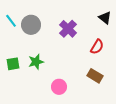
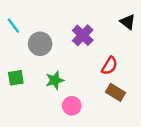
gray circle: (31, 25) -> (40, 44), moved
red semicircle: (97, 47) -> (109, 66), moved
green star: (36, 62) -> (55, 80), moved

